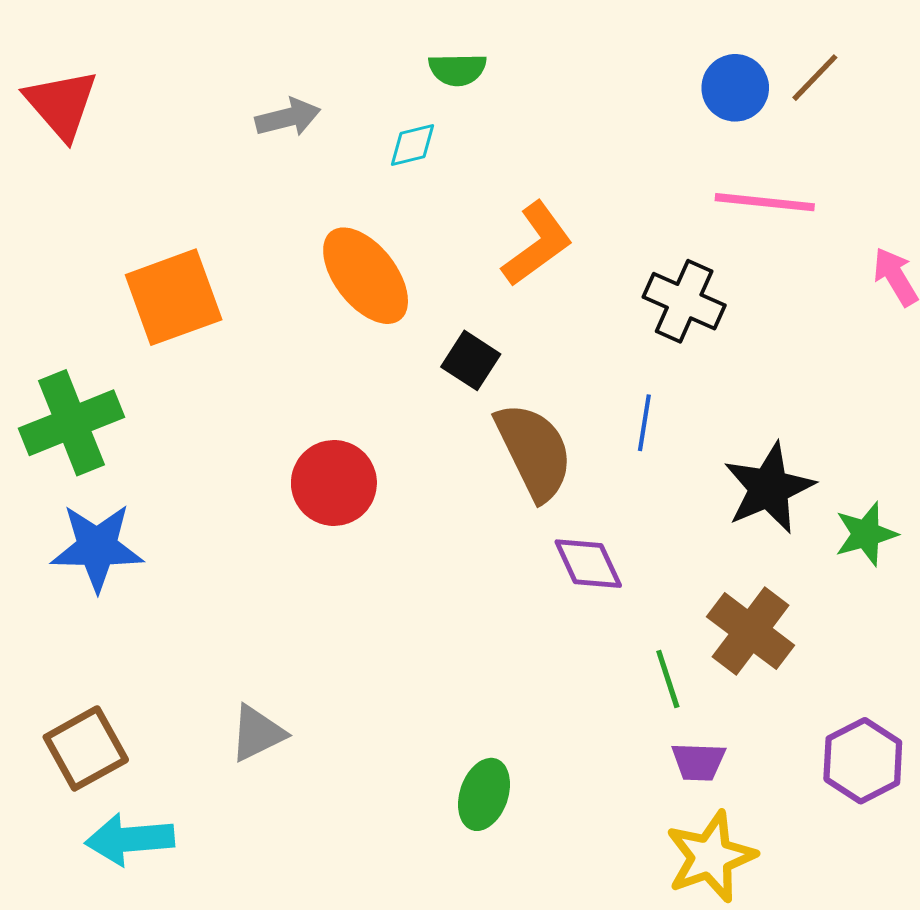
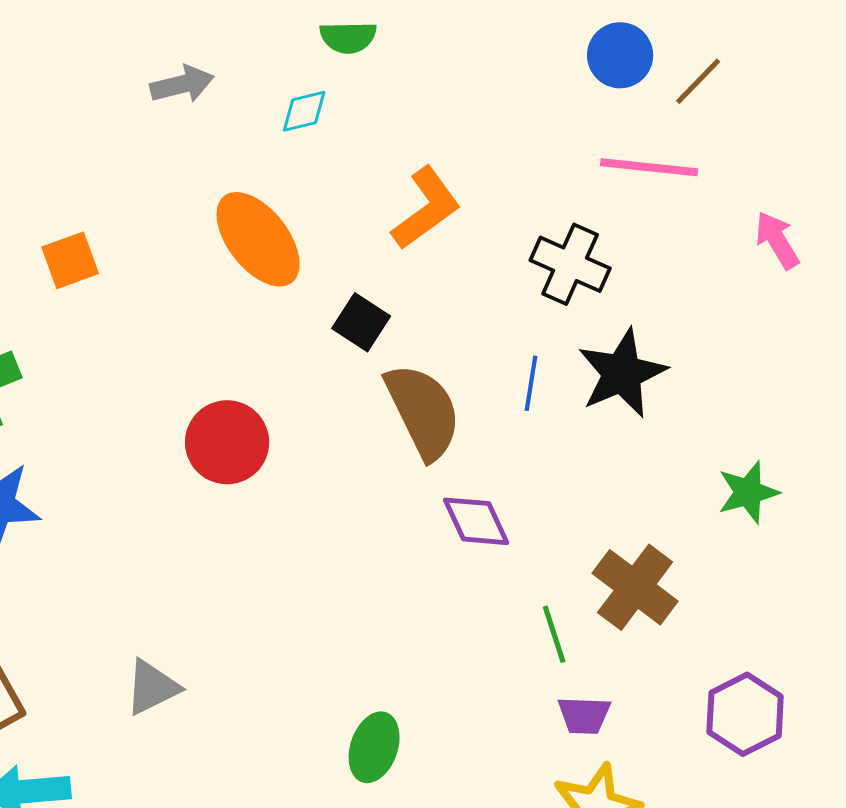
brown line: (815, 78) -> (698, 81), moved
orange square: (174, 297) -> (70, 260), size x0.6
black star: (769, 488) -> (622, 373), moved

